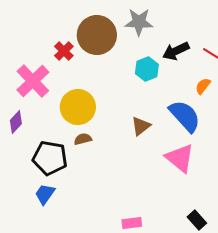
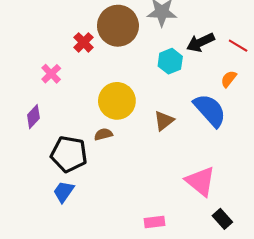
pink cross: (33, 81) -> (51, 74), size x0.6
yellow circle: (78, 107) -> (117, 101), moved
pink triangle: (180, 158) -> (200, 181), moved

